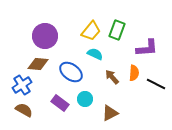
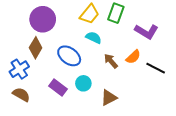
purple L-shape: (147, 48) -> (146, 31), turned 35
brown diamond: (38, 64) -> (36, 48), turned -65
orange semicircle: (134, 73) -> (133, 57), turned 42

